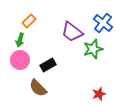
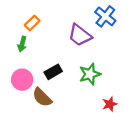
blue cross: (103, 23) -> (105, 16), moved
green star: (93, 49) -> (90, 74), moved
pink circle: (20, 60) -> (22, 80), moved

